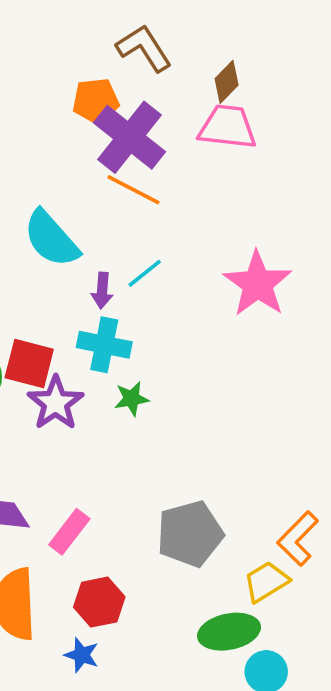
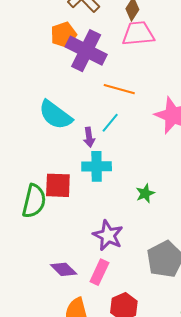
orange line: (134, 190) -> (119, 89), moved
green star: (132, 399) -> (145, 193), moved
purple star: (56, 403) -> (108, 235), moved

